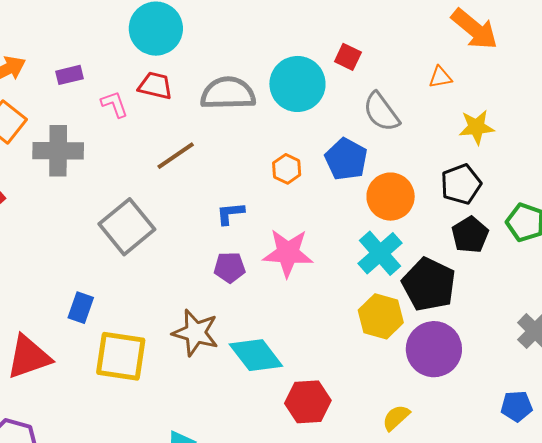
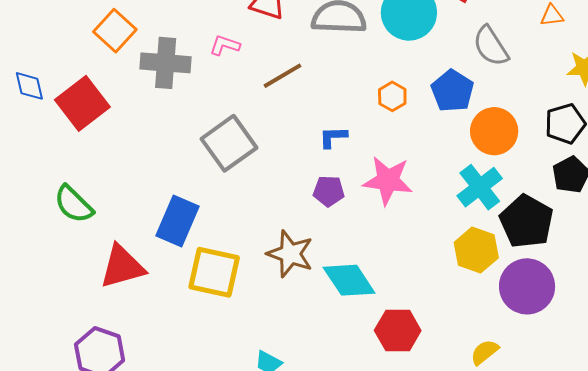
pink L-shape: (114, 104) -> (225, 45), moved, turned -56
blue rectangle: (81, 308) -> (177, 221), size x1.6

